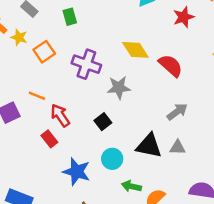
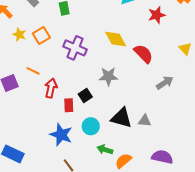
yellow star: (19, 37) -> (19, 35), moved
gray star: (119, 88) -> (108, 76), moved
gray arrow: (177, 112) -> (165, 83), moved
red arrow: (60, 115) -> (51, 88), turned 42
red rectangle: (49, 139) -> (69, 105), moved, turned 32

